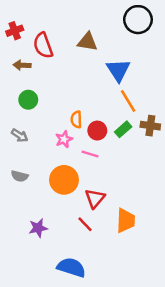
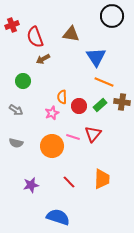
brown arrow: (22, 65) -> (43, 59), moved, turned -32
orange line: (128, 101) -> (104, 82), turned -36
pink line: (90, 154) -> (73, 137), moved
red triangle: (95, 198) -> (93, 134), moved

